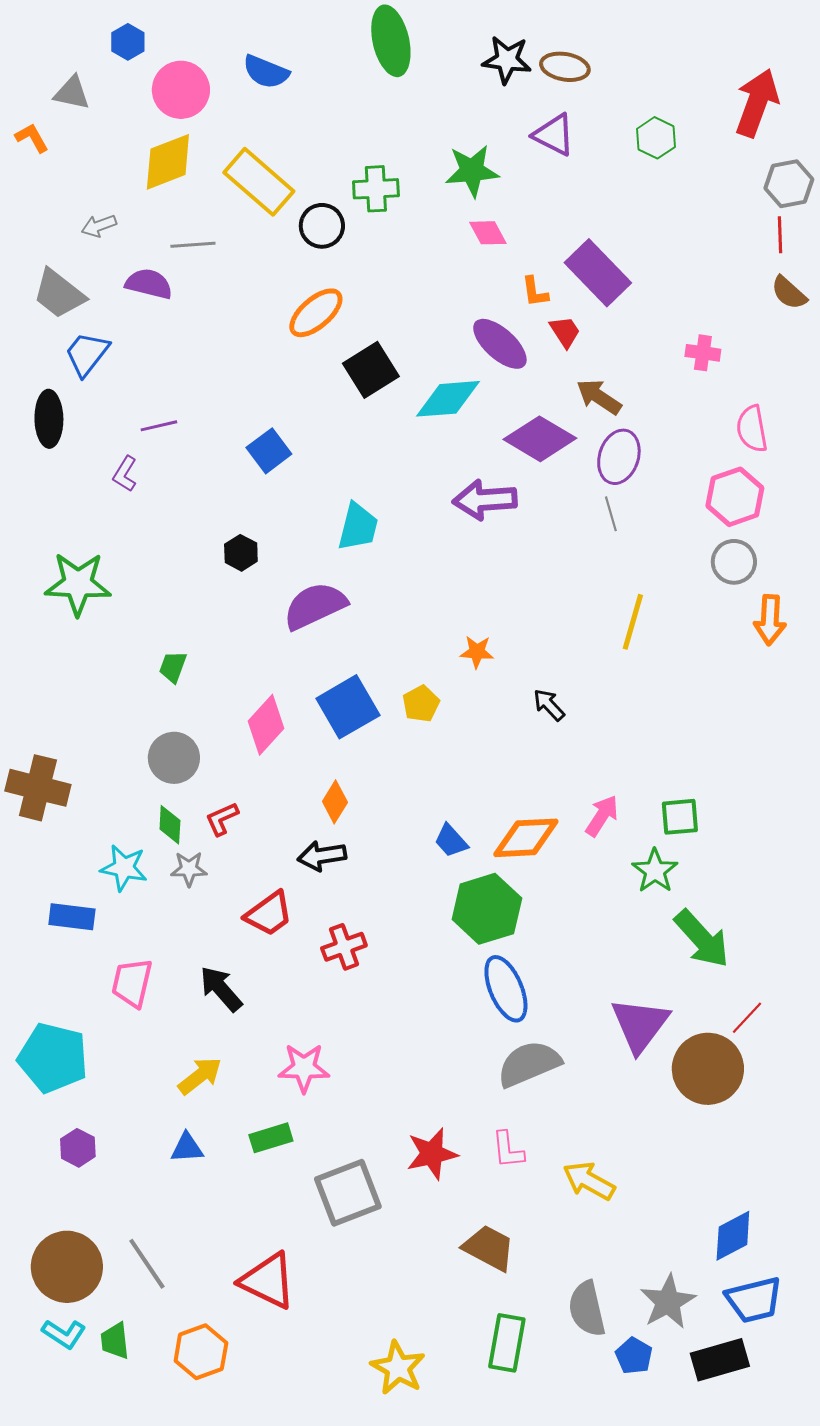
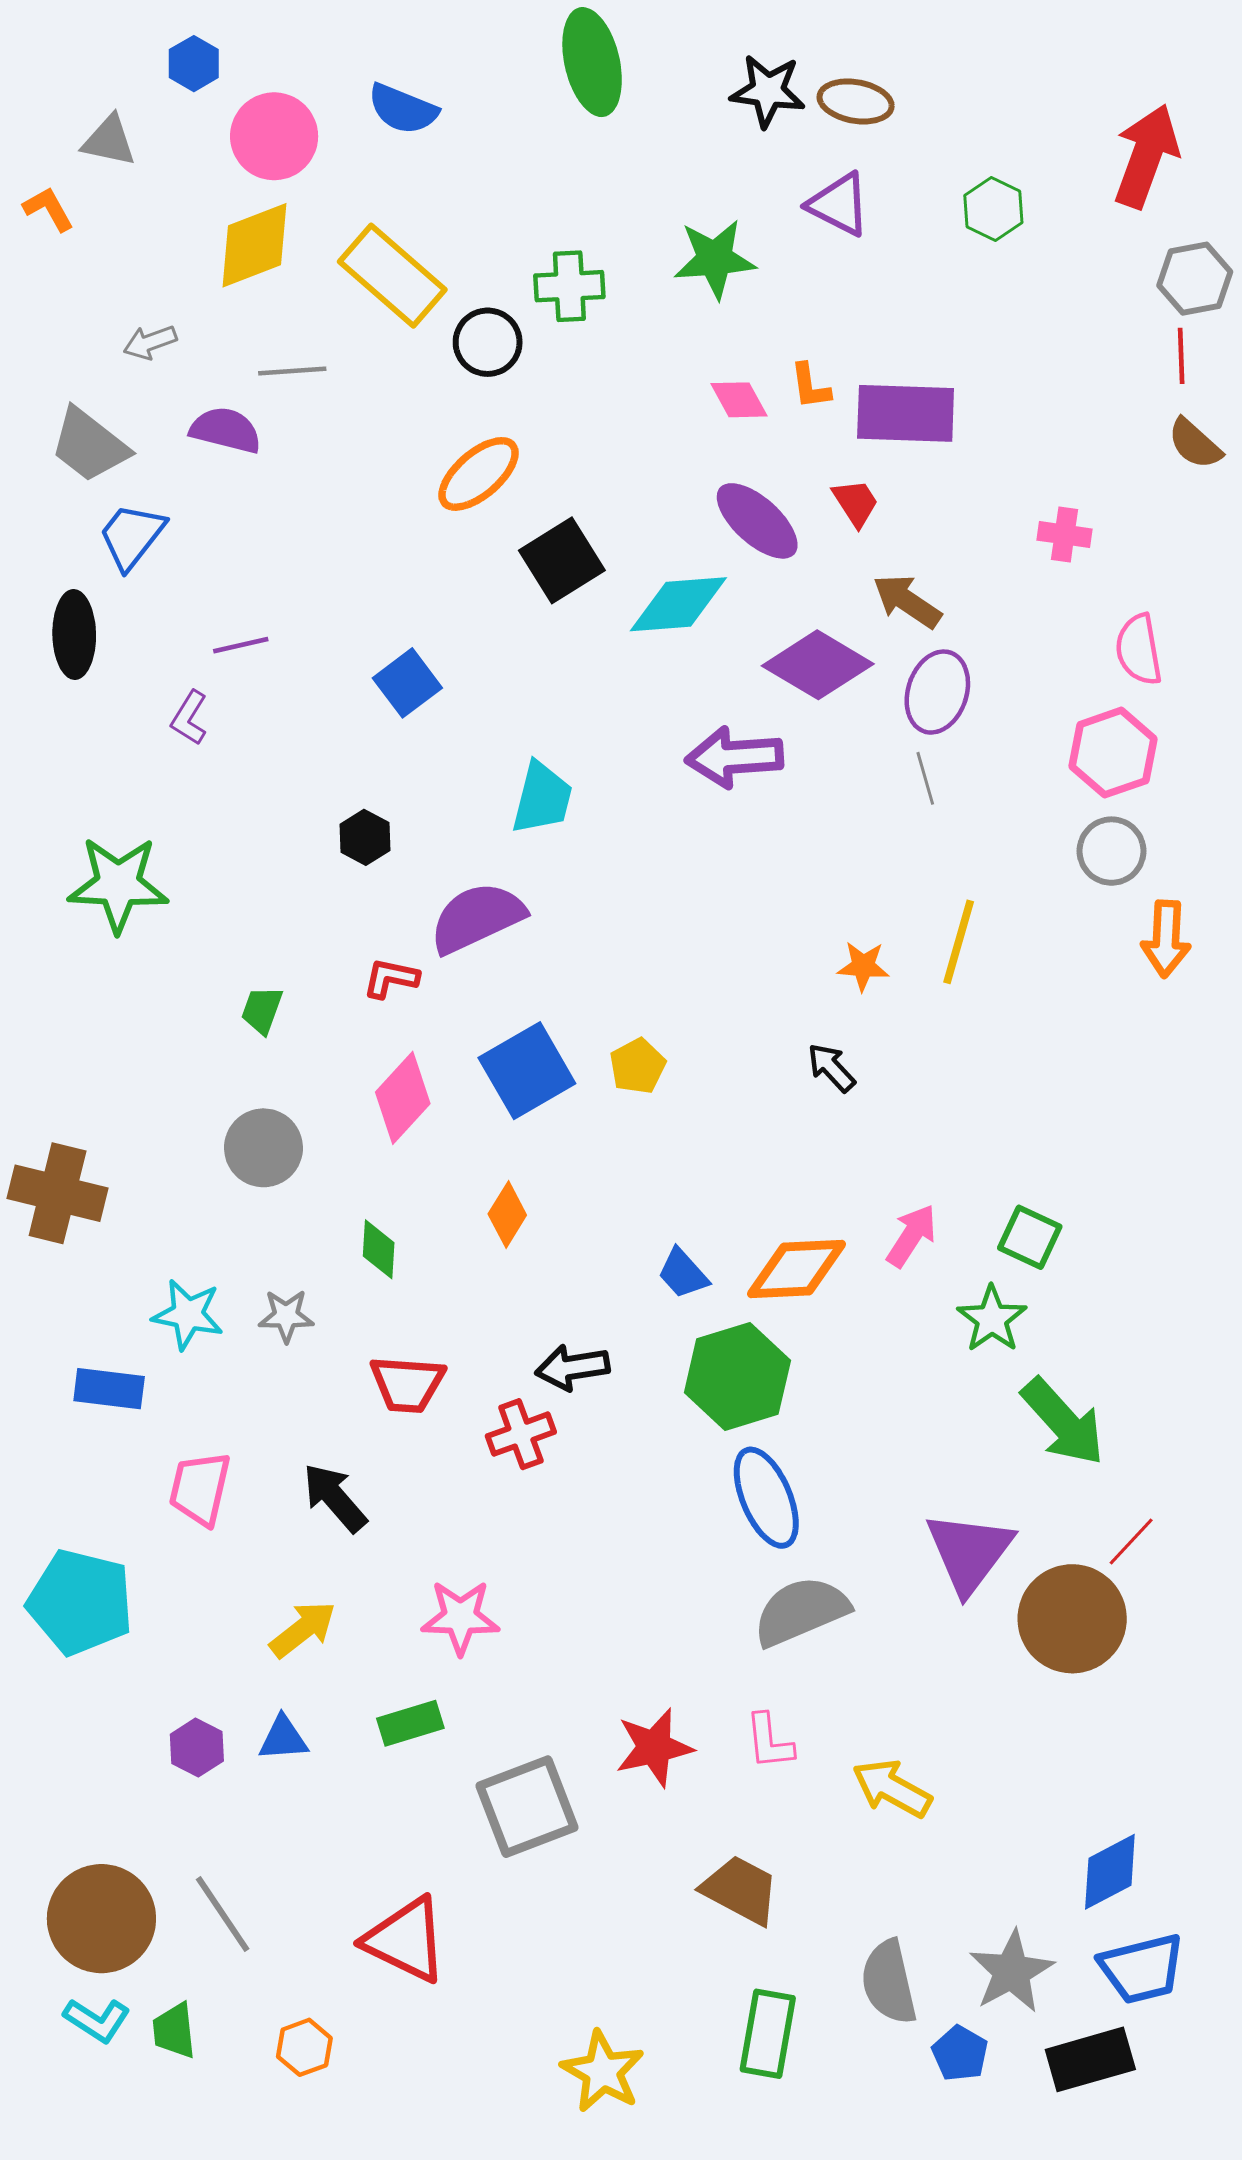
pink diamond: (488, 233) -> (739, 400), moved
purple rectangle: (598, 273) -> (906, 413), turned -44
orange L-shape: (535, 292) -> (810, 386), moved
orange star: (477, 652) -> (863, 966), moved
green square: (680, 817) -> (1030, 1237), turned 30
red L-shape: (222, 819) -> (391, 978), moved, turned 36
green diamond: (170, 825) -> (379, 1249), moved
black arrow: (322, 856) -> (572, 1367), moved
red trapezoid: (269, 914) -> (407, 1384), turned 40
purple hexagon: (78, 1148) -> (197, 1748), moved
orange hexagon: (201, 1352) -> (304, 2047), size x0.7

